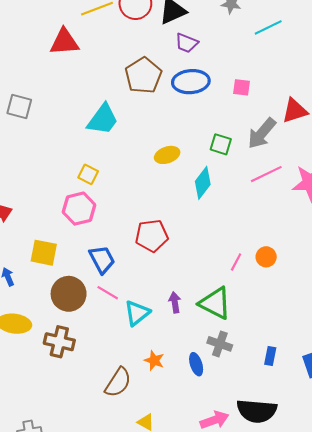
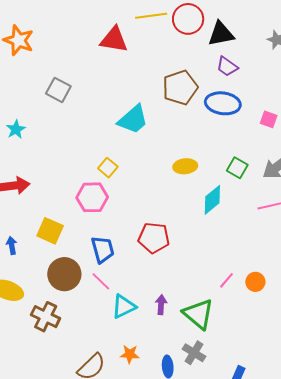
orange star: (154, 360) -> (130, 354), turned -30

